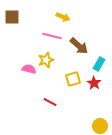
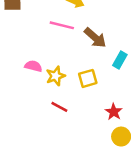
yellow star: (46, 60) -> (56, 76), moved
red star: (94, 83) -> (114, 112), moved

